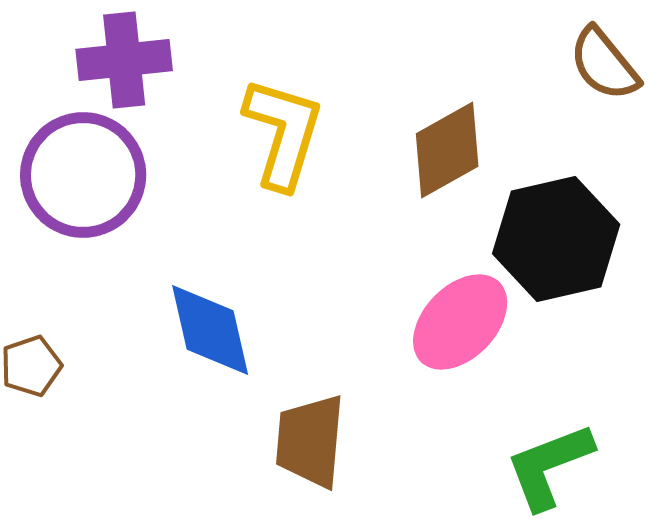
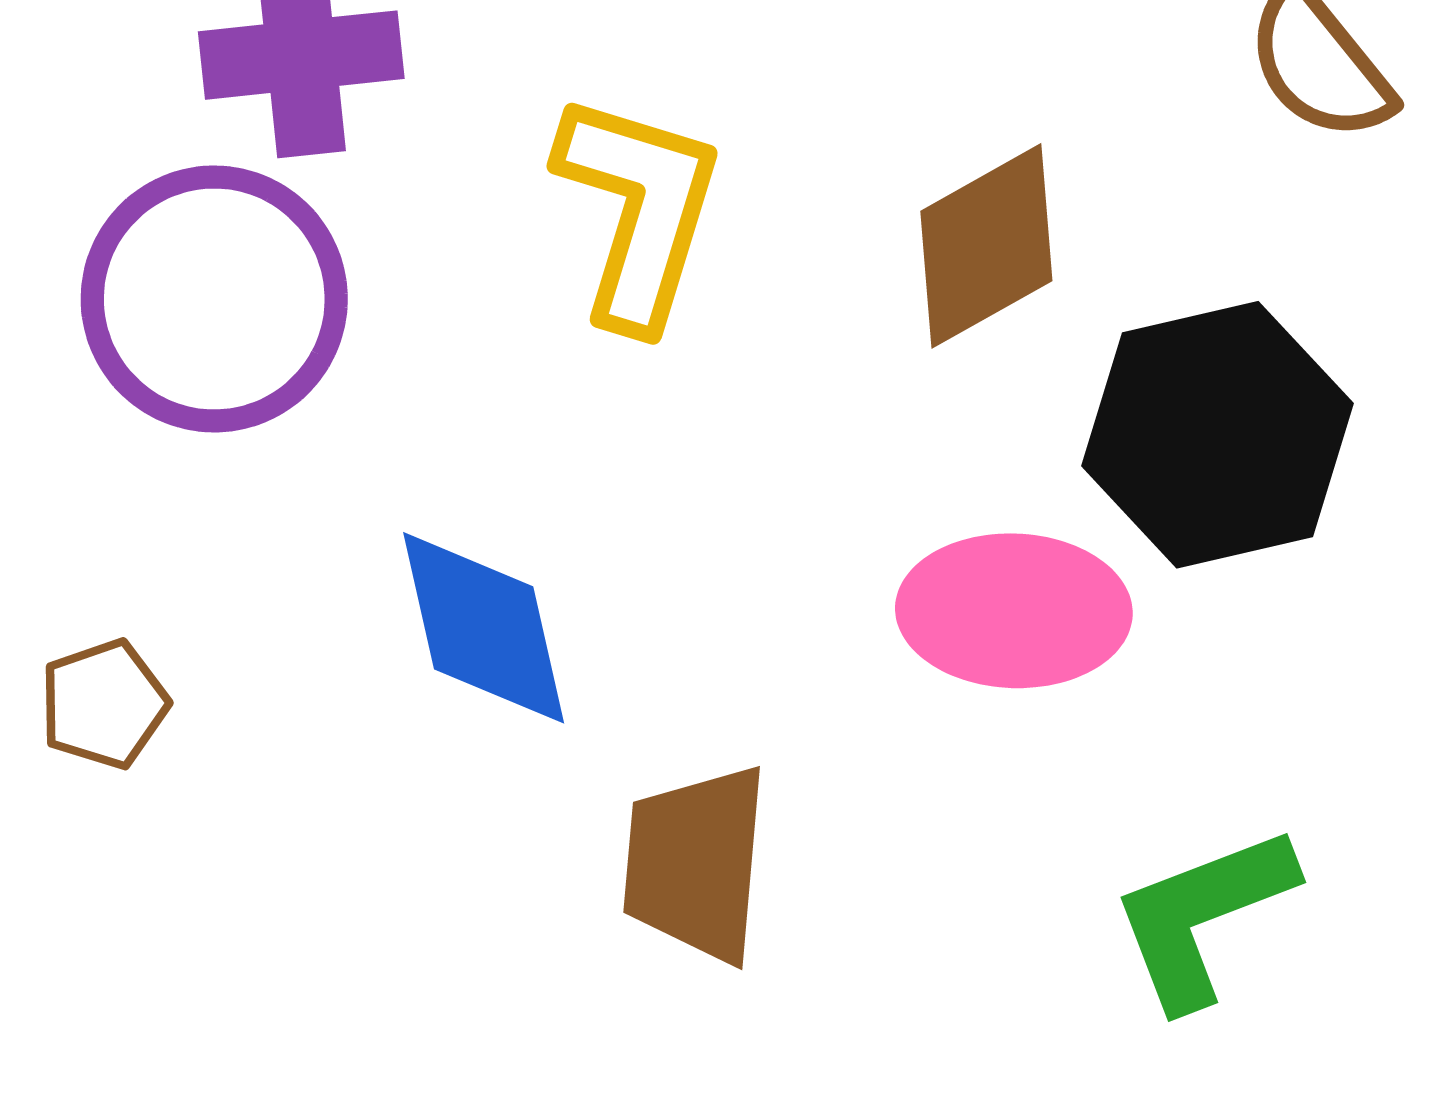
pink ellipse: (460, 322) -> (1014, 611), turned 48

